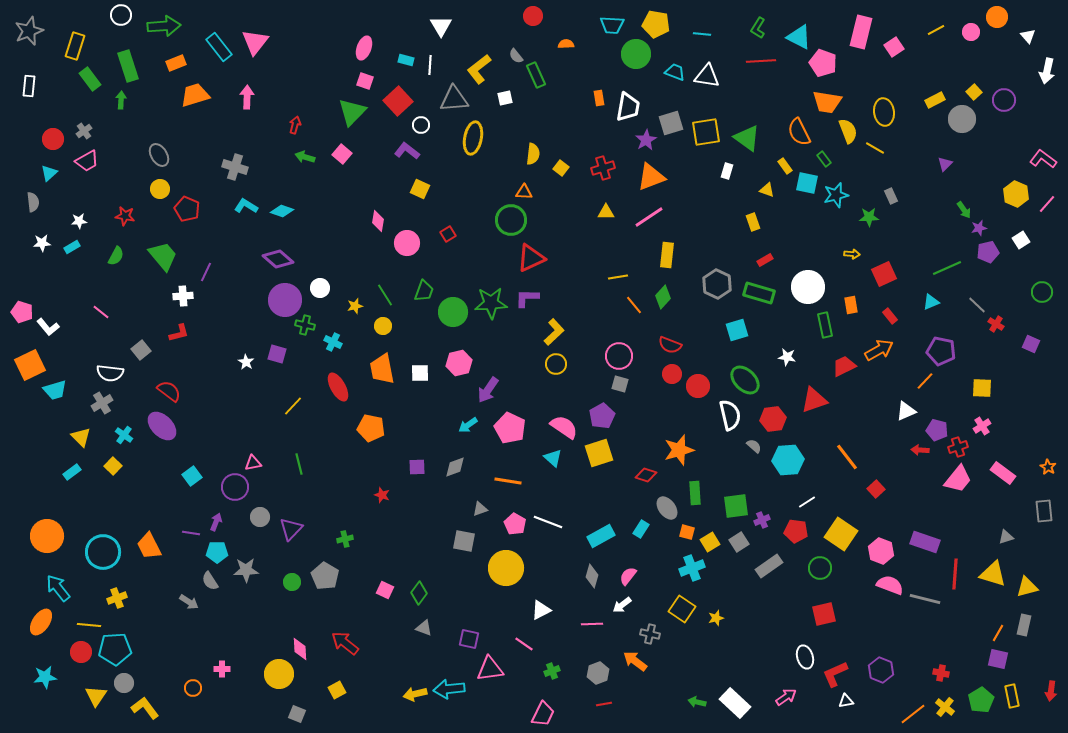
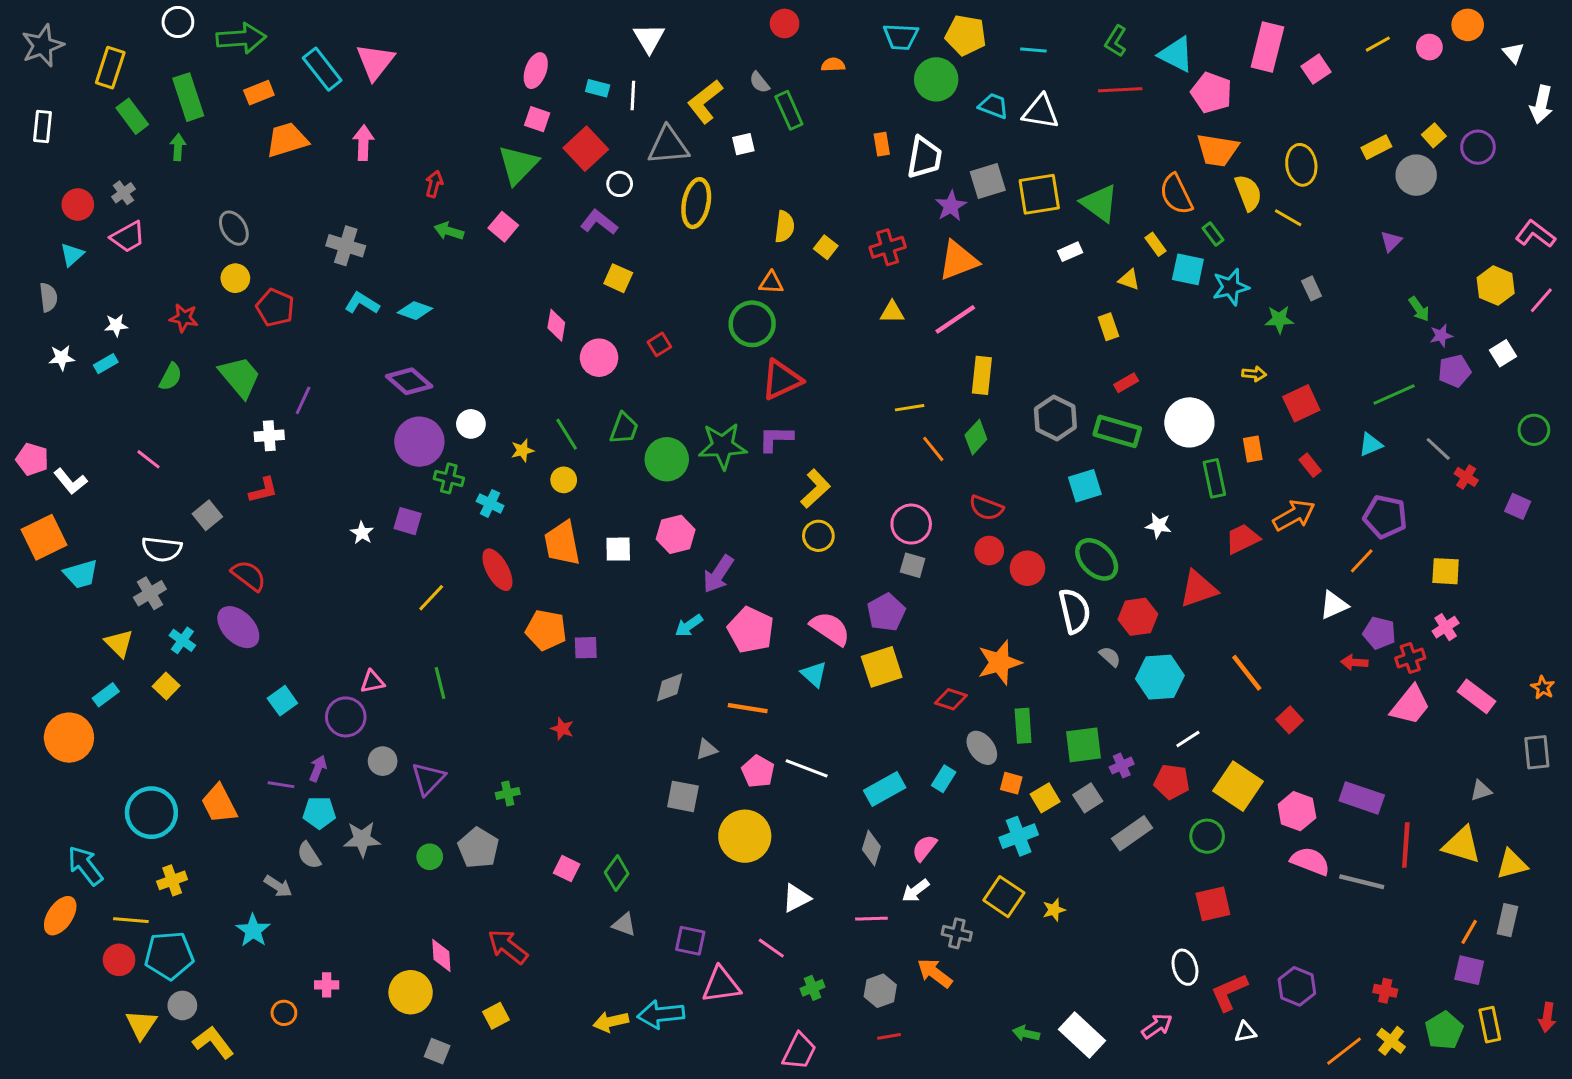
white rectangle: (727, 171) -> (1070, 252), turned 49
purple square: (417, 467) -> (586, 648), moved
orange circle: (47, 536) -> (69, 738), moved
cyan star: (45, 677) -> (253, 930), moved, turned -30

